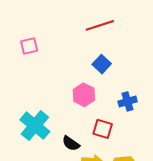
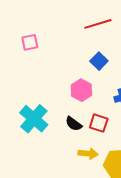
black semicircle: (71, 143) -> (74, 124), moved

